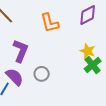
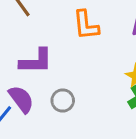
purple L-shape: (21, 51) -> (36, 61), turned 60

